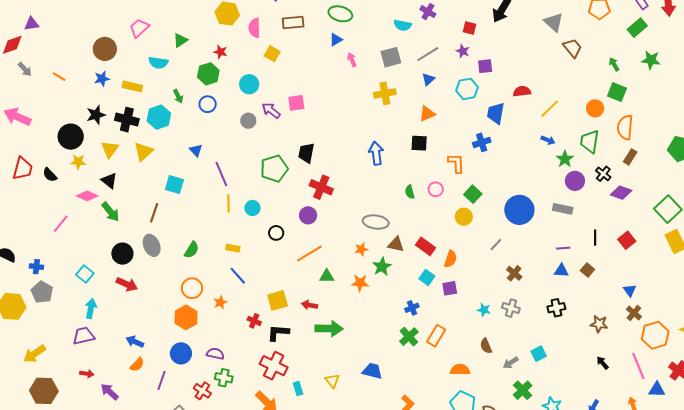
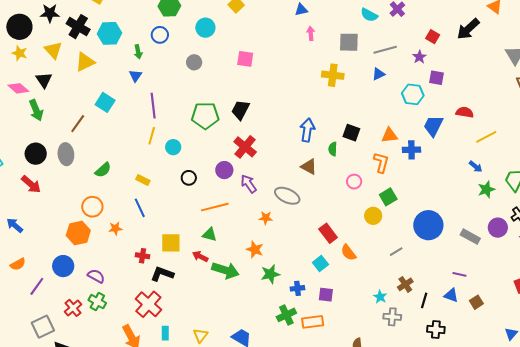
green arrow: (178, 96) -> (138, 52), moved
purple arrow: (271, 110) -> (249, 184), moved
orange triangle: (427, 114) -> (389, 135), moved
yellow triangle: (110, 149) -> (53, 50), turned -36
purple circle: (575, 181) -> (498, 228), moved
green semicircle: (410, 192) -> (333, 149), moved
black line: (595, 238) -> (424, 300), moved
brown triangle: (396, 244) -> (309, 167), moved
orange semicircle: (451, 259) -> (348, 253), turned 108
green star: (382, 267) -> (270, 274), moved
green triangle: (327, 276) -> (210, 235), moved
purple square: (450, 288) -> (326, 295), moved
gray cross: (511, 308) -> (392, 317), turned -30
cyan star: (484, 310) -> (380, 297), moved
red cross: (254, 321) -> (143, 256), turned -32
green arrow: (329, 329) -> (225, 270), moved
orange rectangle: (436, 336) -> (313, 322), turned 35
blue arrow: (135, 342) -> (15, 225), moved

